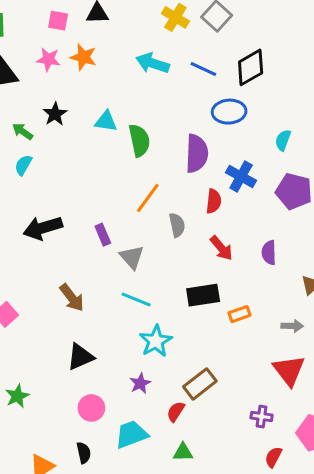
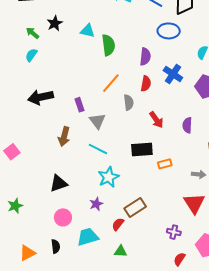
purple semicircle: (197, 153) -> (145, 57), size x0.7
red semicircle: (214, 201) -> (146, 84), moved
brown arrow: (72, 298) -> (64, 136), moved, turned 48

